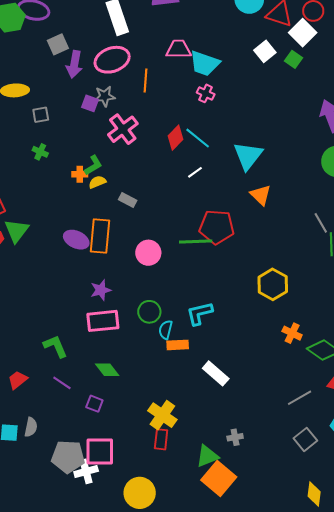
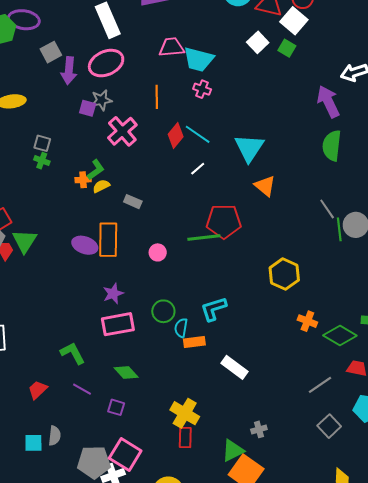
orange line: (146, 81) -> (157, 97), moved
gray square: (41, 115) -> (42, 143), moved, turned 30
pink circle: (148, 253) -> (158, 252), size x0.7
pink square: (100, 451) -> (125, 454), turned 36

